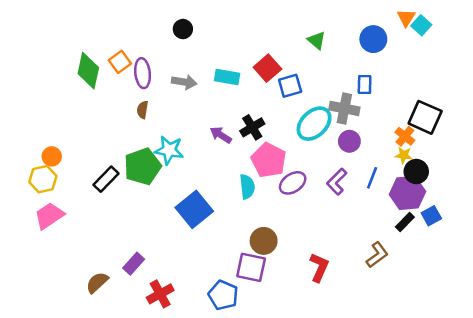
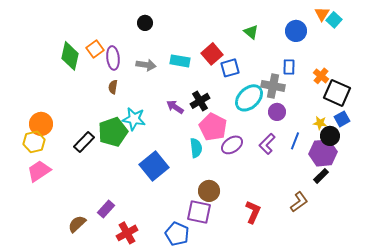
orange cross: (405, 136) -> (321, 76), moved
orange circle: (52, 156) -> (41, 124), size x1.5
blue square: (431, 216) -> (342, 119), moved

